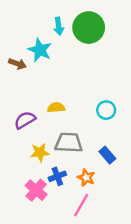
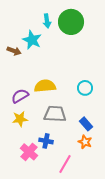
yellow semicircle: (56, 108) -> (45, 86), size x1.5
yellow star: (40, 153) -> (20, 119), moved
blue cross: (57, 176) -> (46, 141), turned 32
orange star: (86, 178) -> (85, 142), moved

